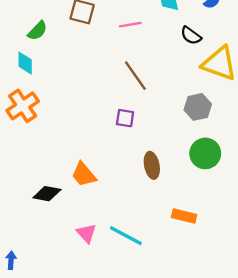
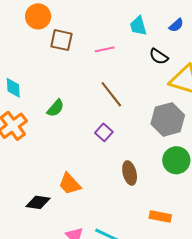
green semicircle: (37, 31) -> (56, 108), moved
gray hexagon: (198, 107) -> (168, 119), size x1.4
purple square: (125, 118) -> (104, 132), turned 36

